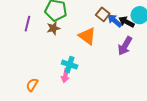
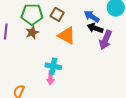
brown square: (103, 14) -> (57, 14), moved
black arrow: (127, 22) -> (95, 28), moved

